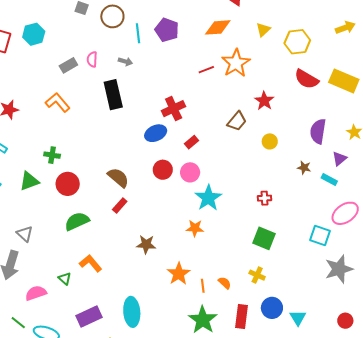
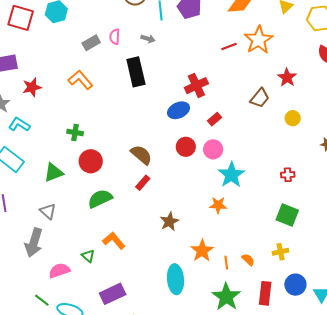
green triangle: (29, 181) -> (54, 173), moved
brown star: (146, 244) -> (169, 222), turned -30
yellow cross: (257, 275) -> (280, 252), turned -35
cyan ellipse: (132, 312) -> (176, 279), moved

